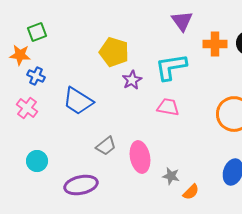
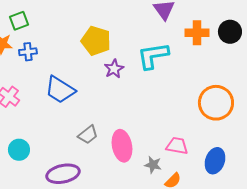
blue cross: (36, 76) -> (28, 52), moved, turned -30
pink trapezoid: (168, 107) -> (177, 146), moved

